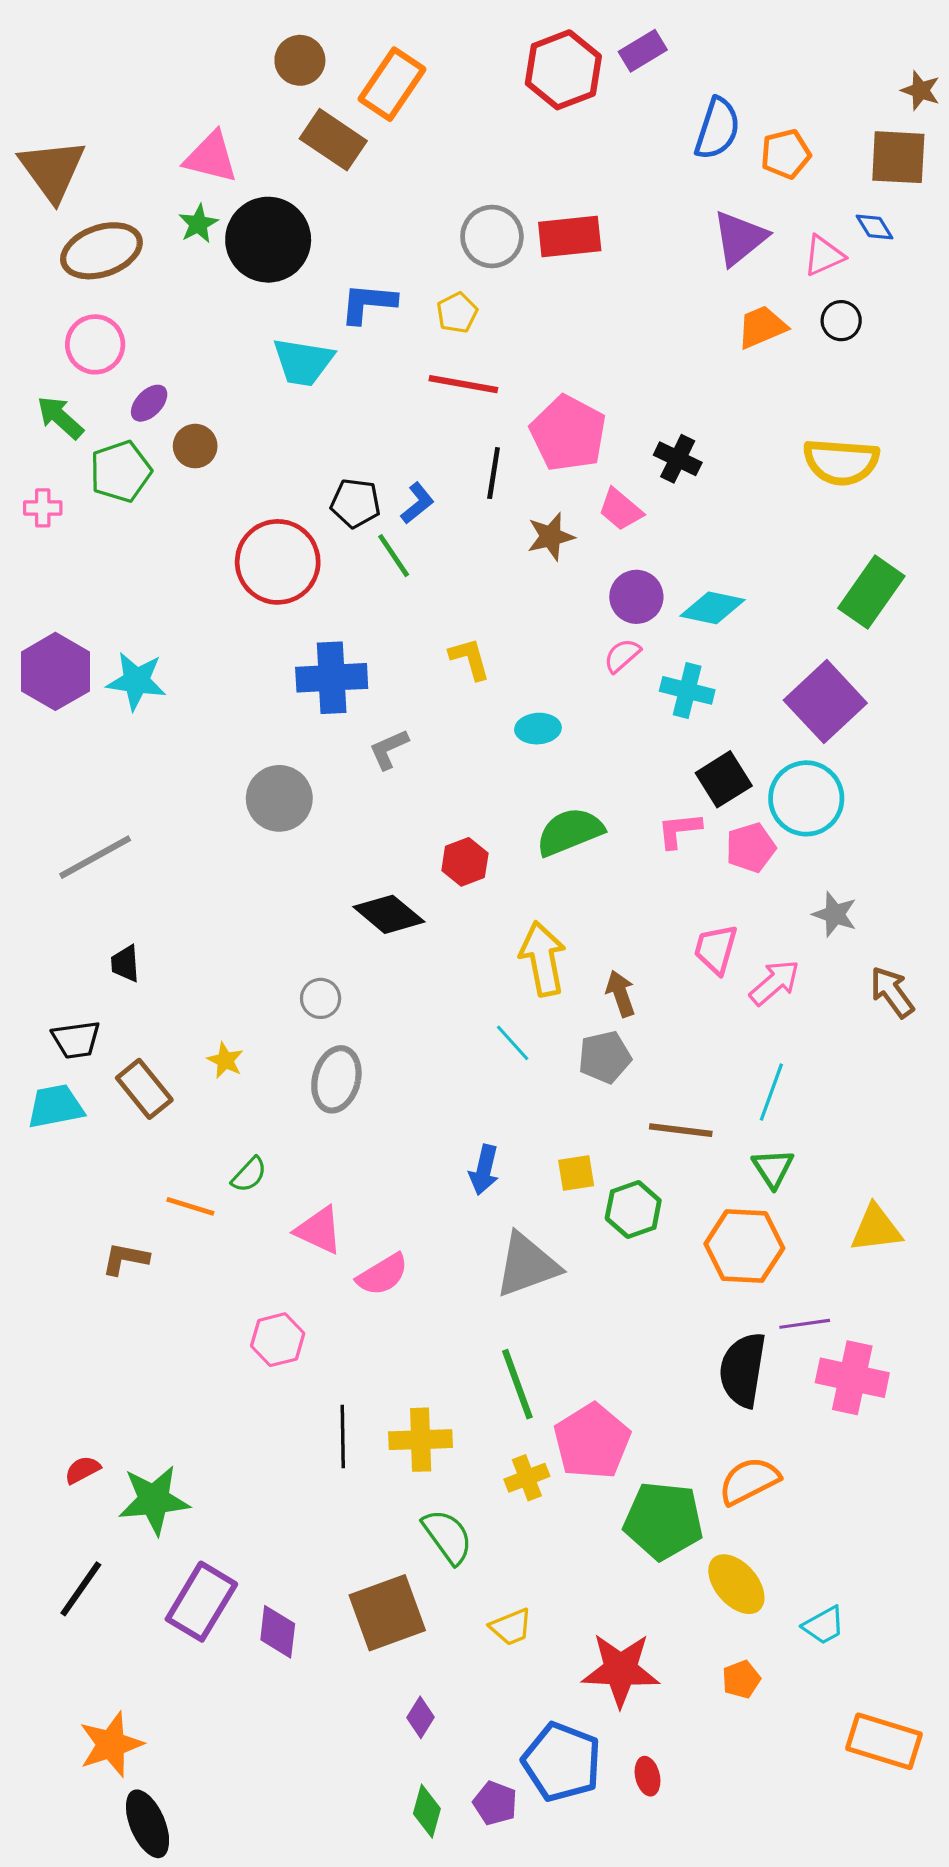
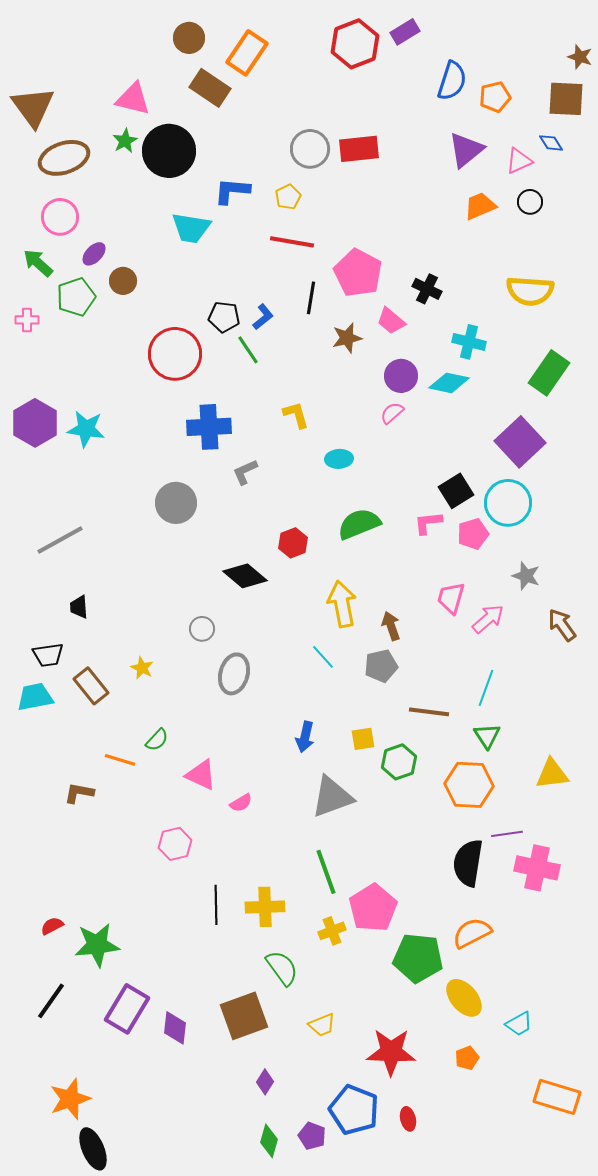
cyan cross: (687, 690) -> (469, 342), moved
gray ellipse: (336, 1079) -> (234, 674), moved
pink semicircle: (382, 1275) -> (241, 803), size x0.7

